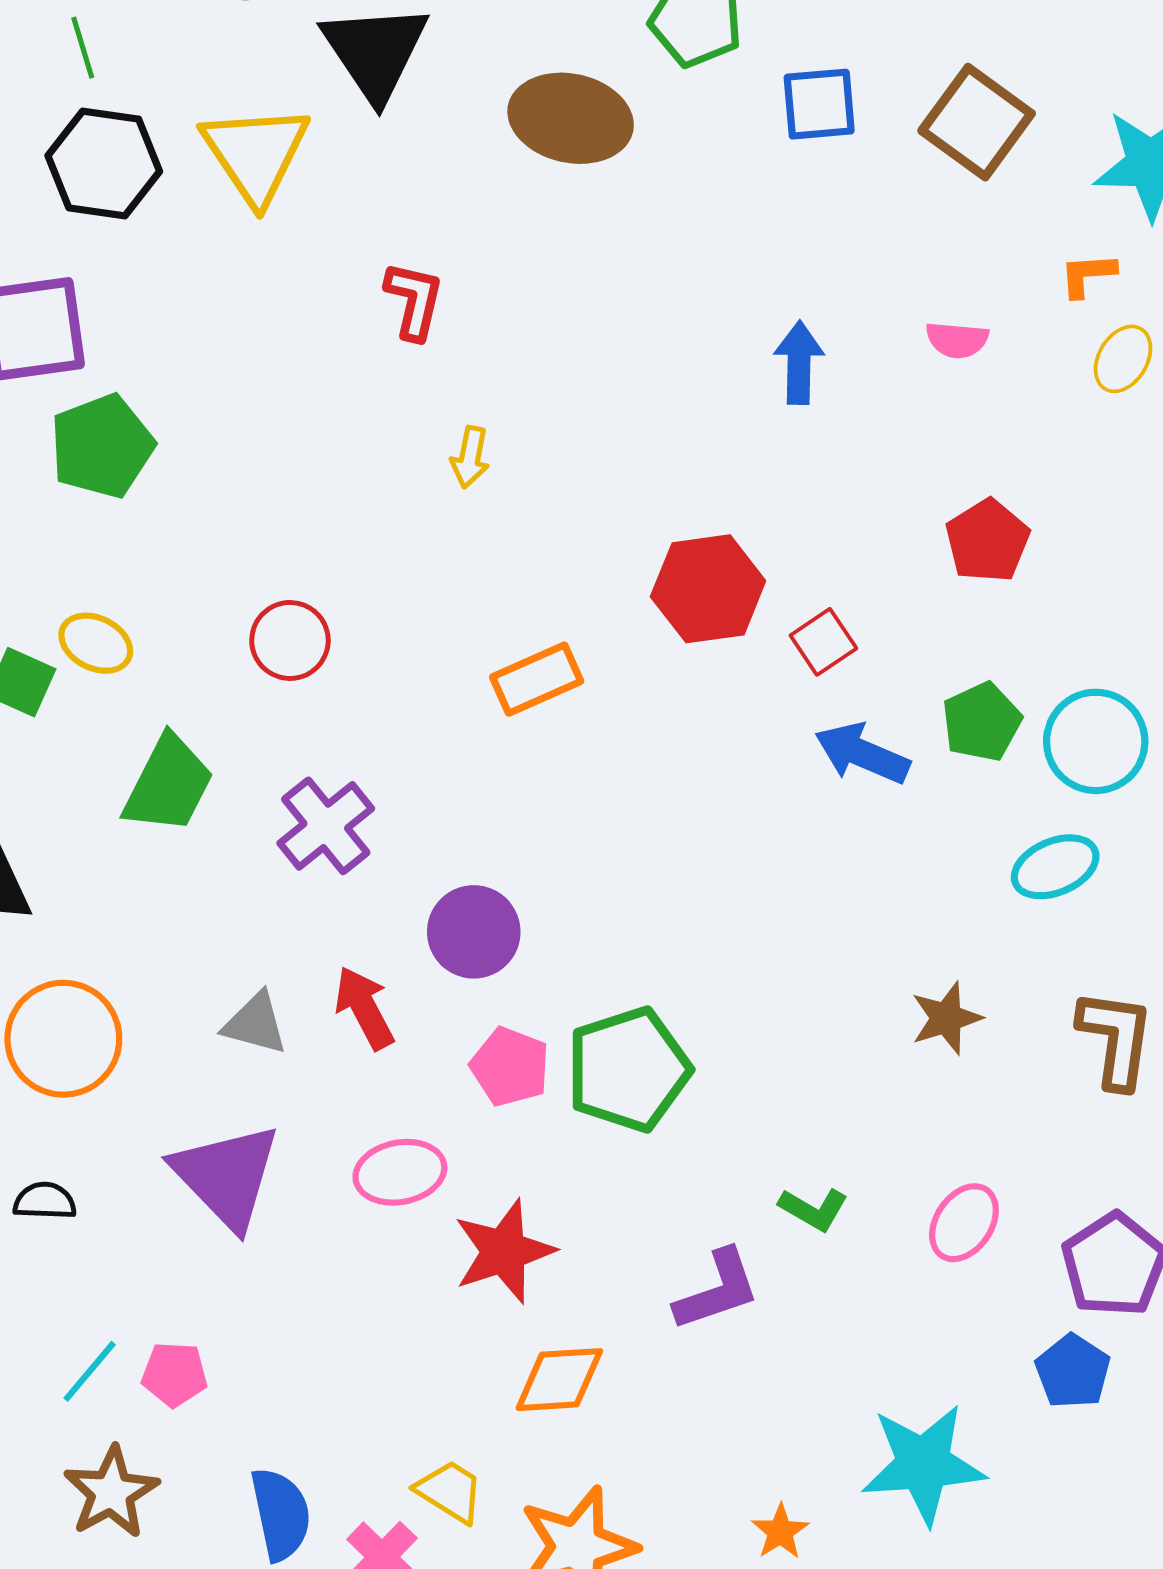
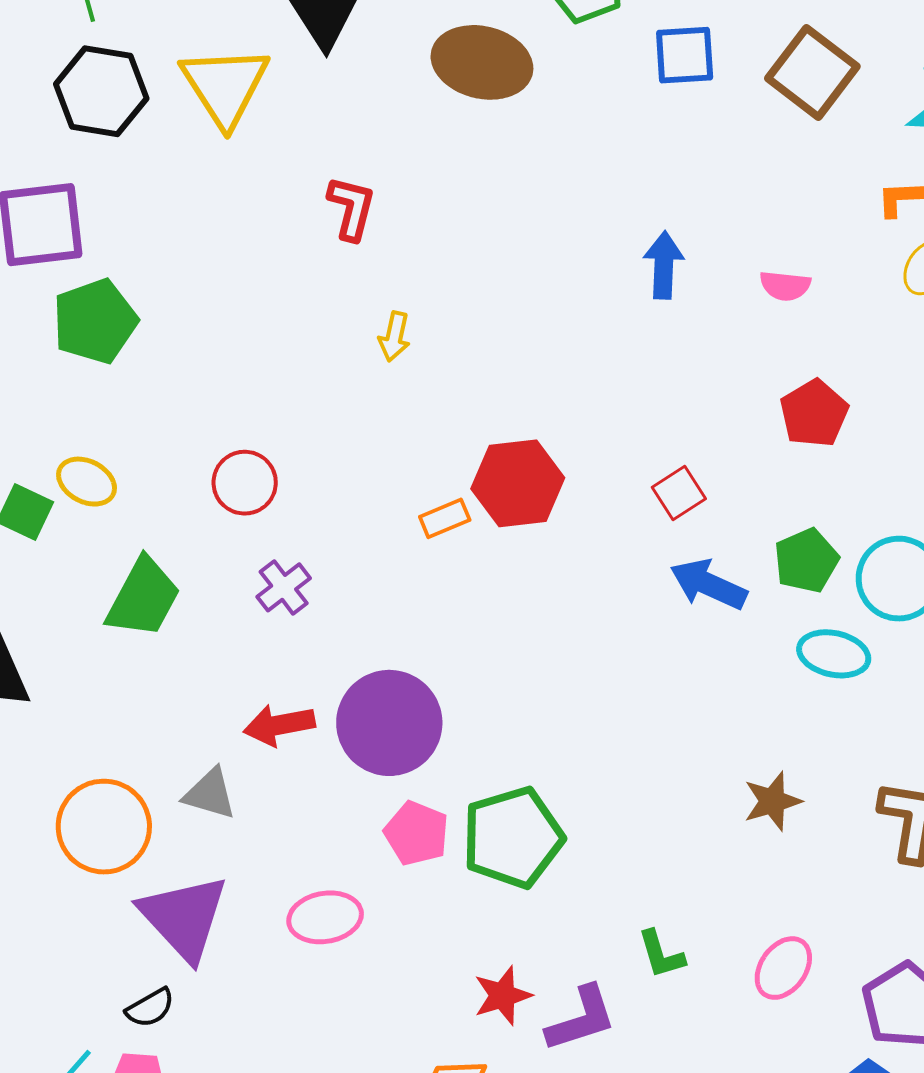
pink semicircle: (957, 340) -> (785, 286), moved
red hexagon: (708, 589) -> (518, 483), moved
orange rectangle: (537, 679) -> (445, 518), size x0.7
purple cross: (326, 826) -> (284, 587), moved, size x0.7
cyan ellipse: (1055, 867) -> (834, 654), moved, turned 34
purple circle: (474, 932) -> (389, 723), size x1.4
red arrow: (364, 1008) -> (279, 725), moved, turned -74
orange circle: (63, 1039) -> (104, 827), moved
black semicircle: (45, 1201) -> (150, 1008), moved, turned 147
green L-shape: (814, 1209) -> (661, 954), turned 42
red star: (504, 1251) -> (503, 996), moved, size x0.7

